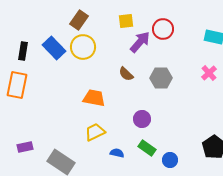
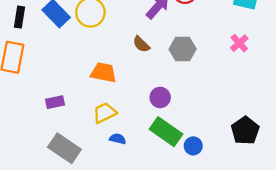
purple rectangle: (25, 147) -> (55, 102), moved
green rectangle: (147, 148) -> (166, 132), size x1.5
blue semicircle: (117, 153) -> (118, 139), moved

